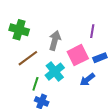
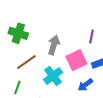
green line: (35, 84) -> (17, 87), moved

